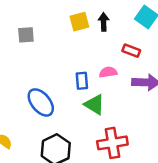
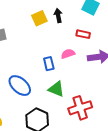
green triangle: (94, 105) -> (56, 89), moved

